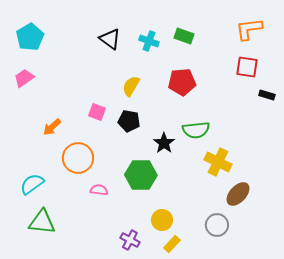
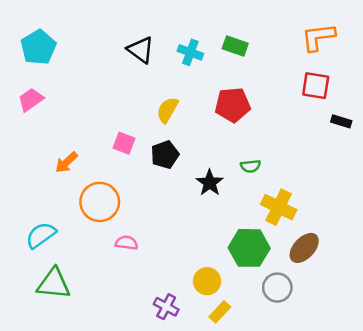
black pentagon: (129, 121) -> (165, 155), turned -30
green semicircle: (196, 130) -> (250, 166), size x0.6
green hexagon: (141, 175) -> (249, 248), moved

